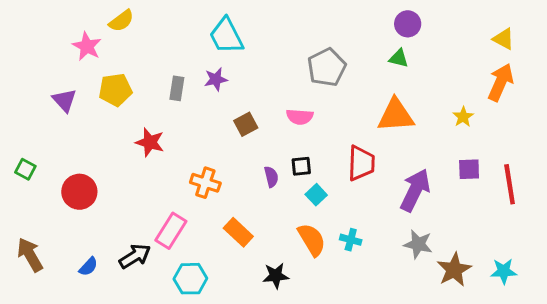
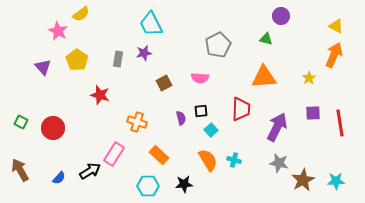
purple circle: (408, 24) -> (281, 16), moved
yellow pentagon: (115, 90) -> (77, 60), turned -30
green square: (25, 169) -> (21, 122), moved
cyan hexagon: (190, 279) -> (148, 186), moved

